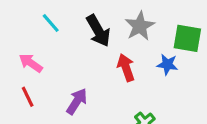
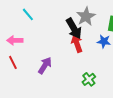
black arrow: (98, 31) -> (74, 28), moved
pink arrow: (31, 63) -> (15, 40), turned -35

